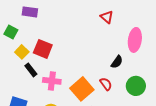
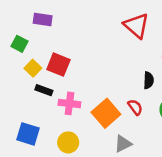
red triangle: (107, 17) -> (136, 26), size x1.6
black semicircle: (117, 62) -> (149, 80), turned -32
black rectangle: (31, 70) -> (44, 90), turned -32

